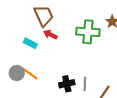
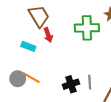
red arrow: (50, 35) -> (48, 35), turned -128

